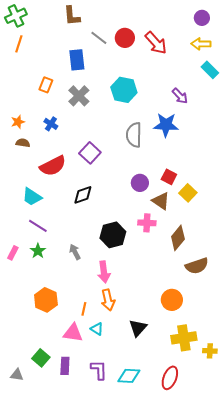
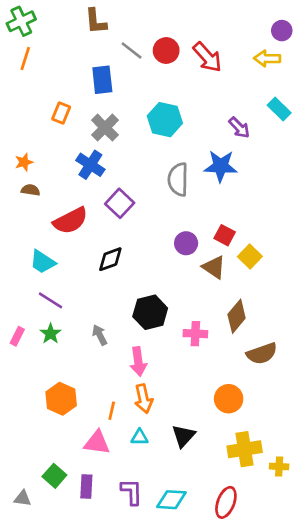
purple circle: (202, 18) -> (282, 31), moved
cyan rectangle: (210, 70) -> (279, 109), moved
blue cross: (51, 124) -> (90, 165), moved, size x1.5
pink cross: (147, 223) -> (195, 334), moved
cyan triangle: (97, 329) -> (140, 437), moved, turned -32

